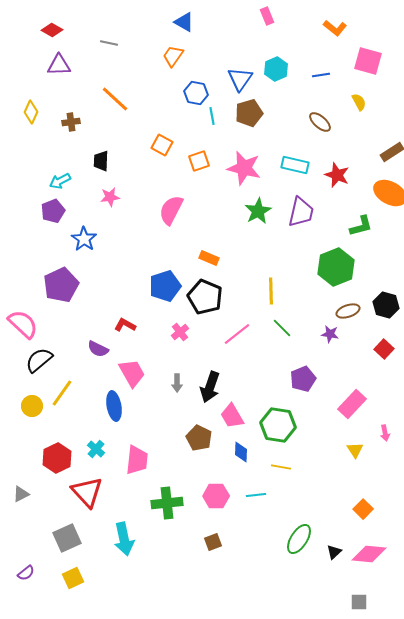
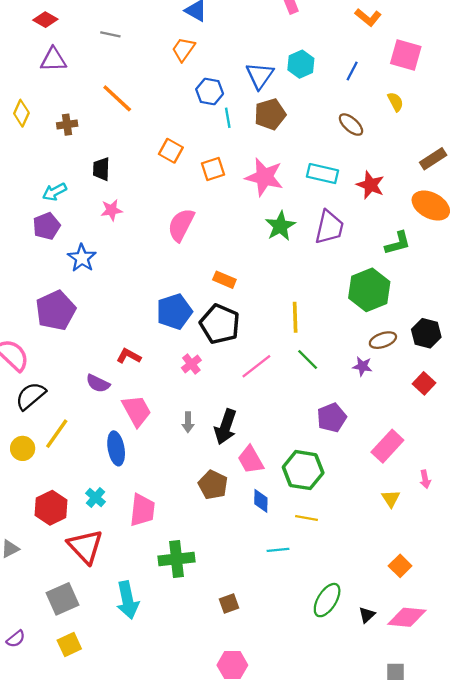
blue line: (321, 75) -> (352, 71), turned -54
pink hexagon: (216, 496) -> (232, 665), moved

